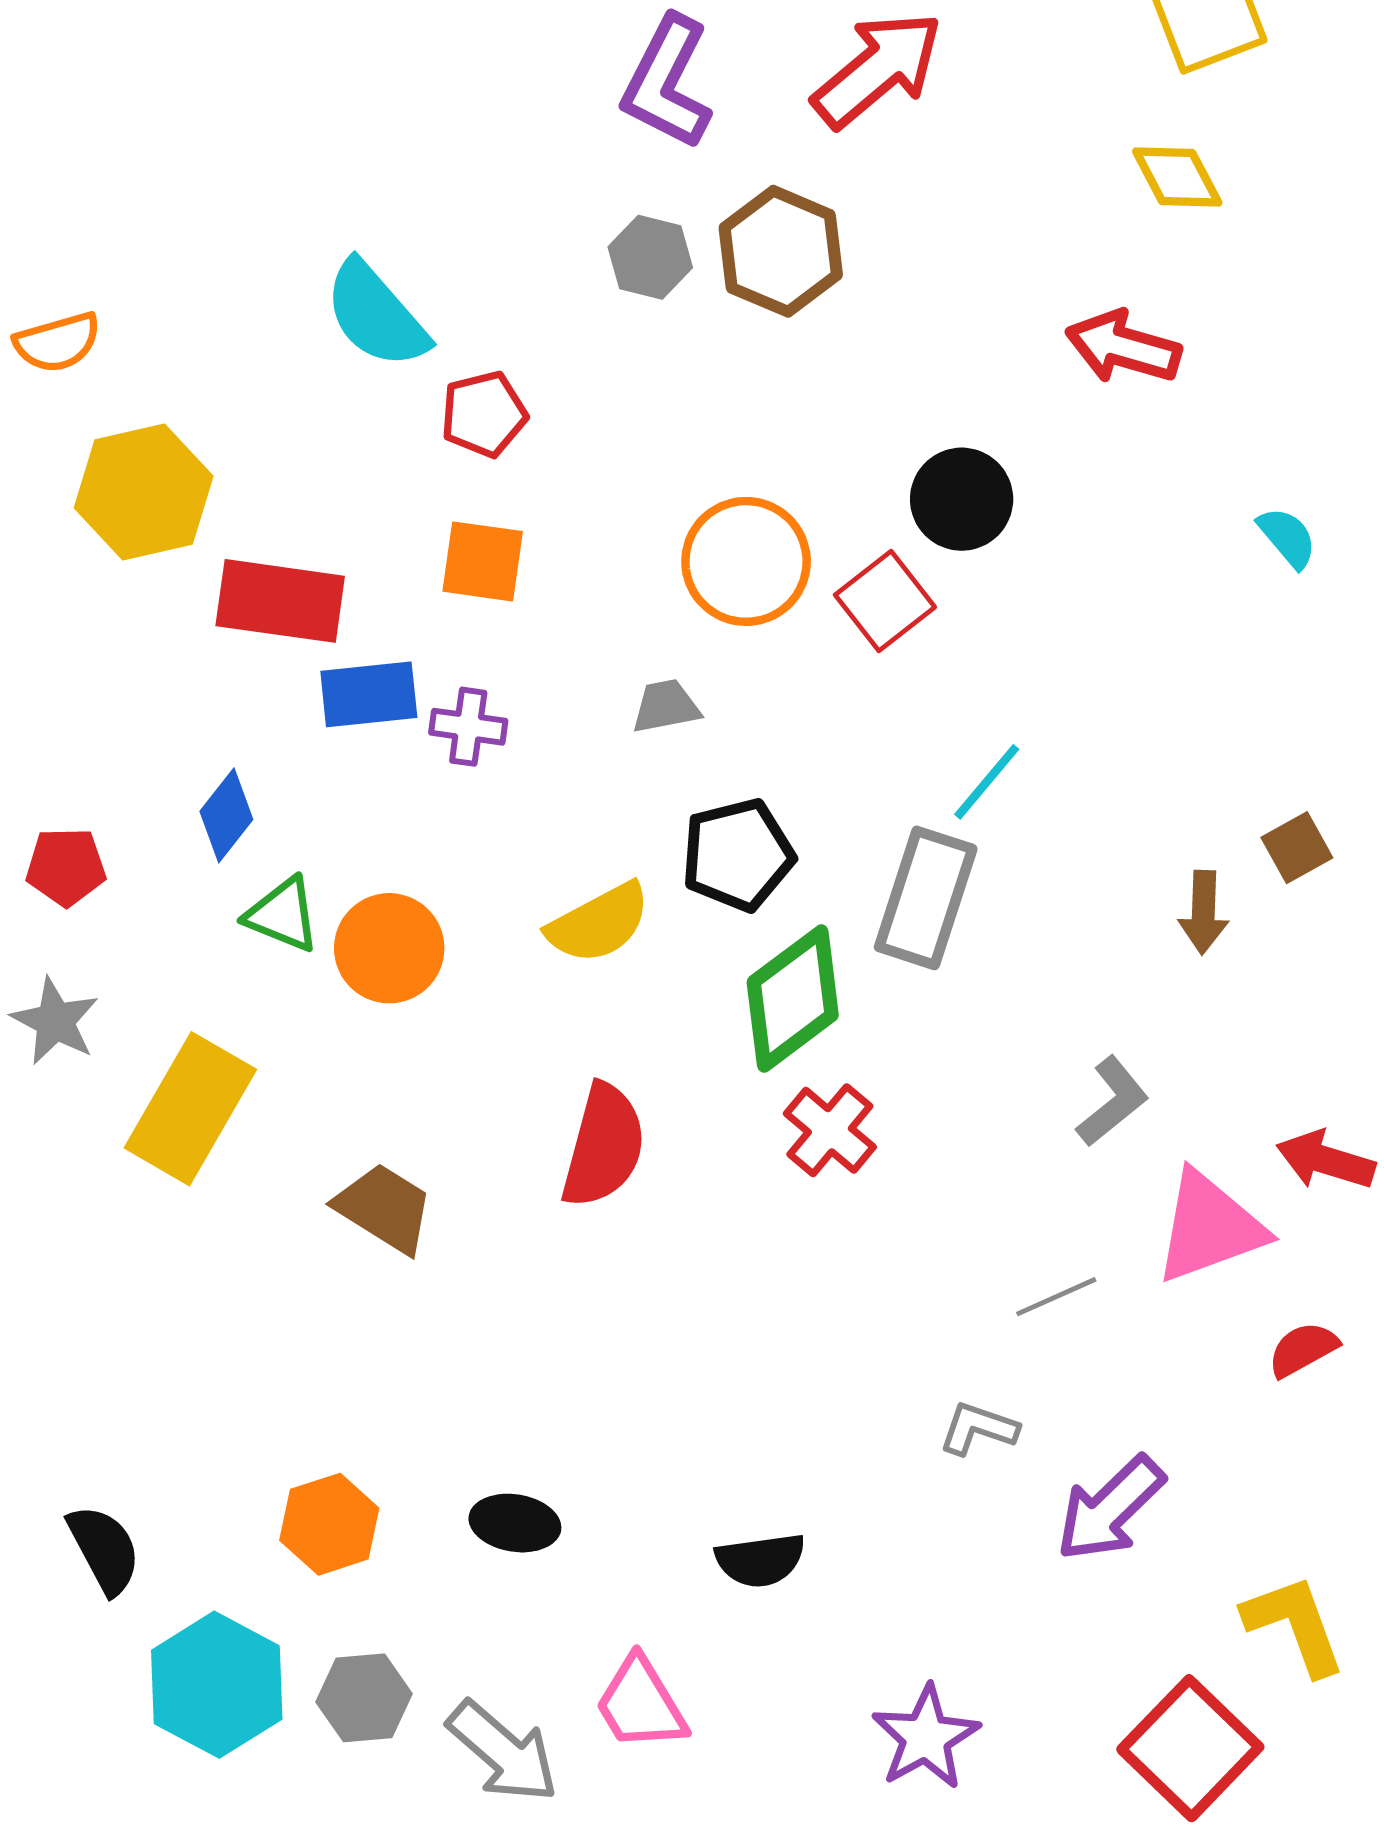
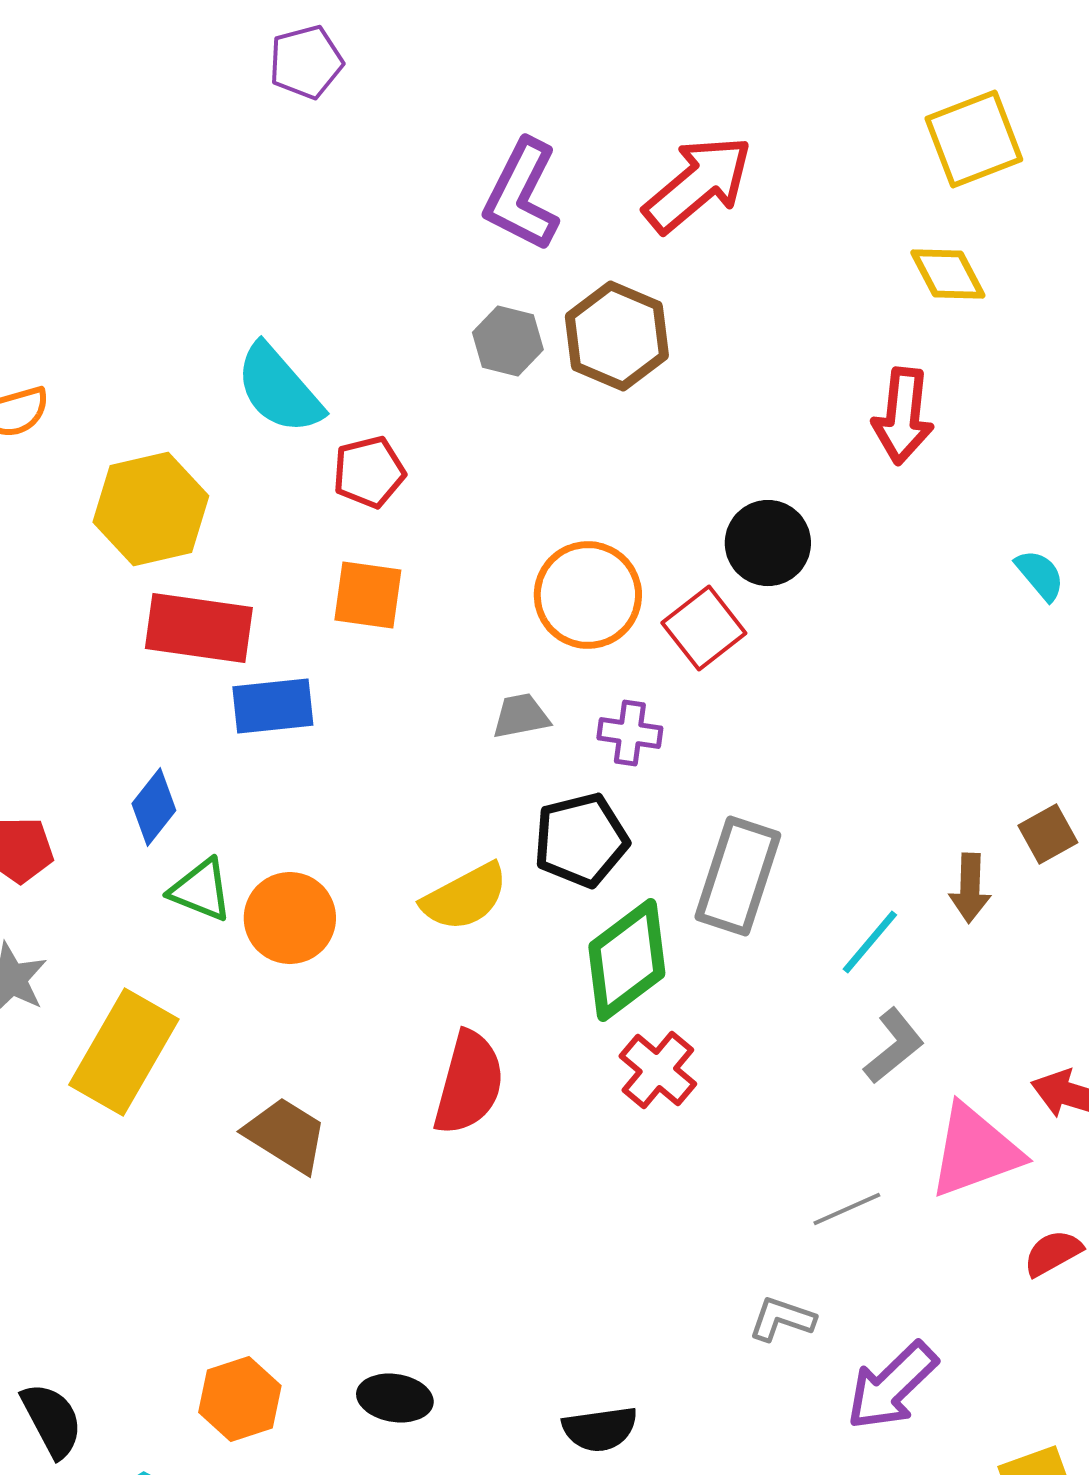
red arrow: (1123, 347) -> (903, 416), turned -100
yellow hexagon: (144, 492) -> (151, 509), moved
purple cross: (468, 727) -> (630, 733), moved
cyan line: (987, 782) -> (870, 942), moved

